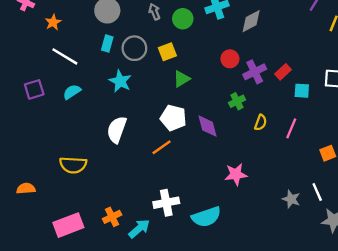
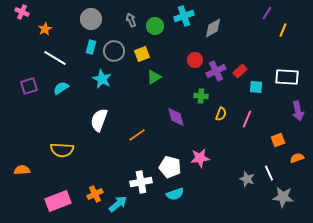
green cross: (237, 101) -> (201, 96), turned 32
white pentagon: (173, 118) -> (170, 167), moved
cyan semicircle: (206, 217) -> (175, 194), size x0.7

